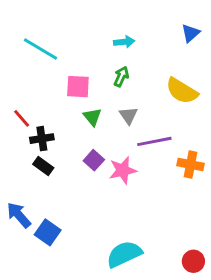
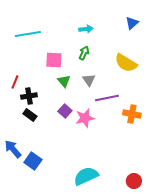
cyan line: (40, 49) -> (28, 34), turned -40
red line: (22, 118) -> (15, 82), turned 64

